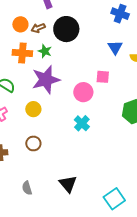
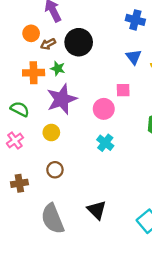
orange circle: (20, 24) -> (31, 33), moved
gray semicircle: (27, 188) -> (53, 219), size x2.0

